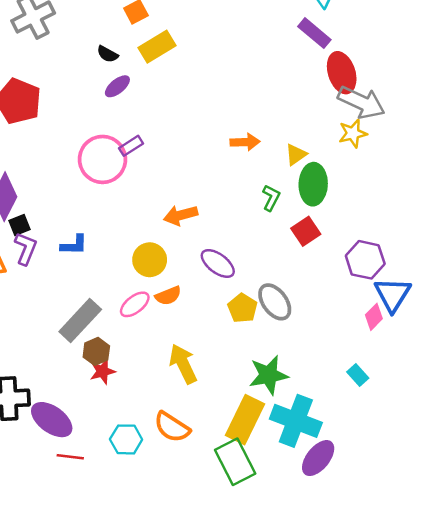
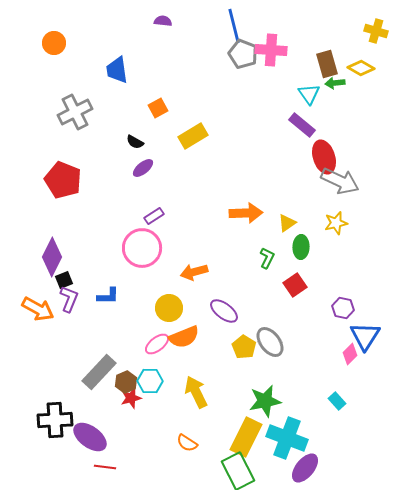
yellow rectangle: (157, 47) -> (193, 136), moved
yellow star: (353, 133) -> (336, 223), moved
orange arrow: (245, 142) -> (246, 213), size x1.4
pink circle: (103, 159) -> (142, 248), moved
green ellipse: (313, 184) -> (301, 247), size x0.7
purple hexagon: (365, 260) -> (343, 308), size x0.7
orange semicircle: (168, 296) -> (184, 337), size x1.4
gray rectangle: (80, 320) -> (99, 372), moved
orange semicircle: (172, 427) -> (187, 443), size x0.7
cyan hexagon: (126, 439) -> (150, 381), moved

